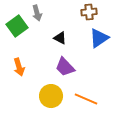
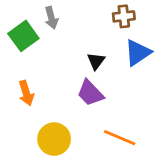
black triangle: (60, 38) -> (96, 61), moved, turned 40
yellow circle: (51, 96) -> (54, 139), moved

